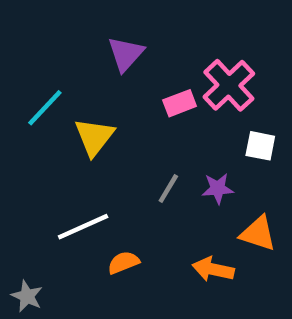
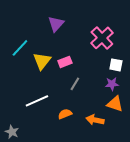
pink rectangle: (180, 103) -> (65, 62), moved
purple star: (218, 188) -> (112, 84), moved
orange semicircle: (123, 263) -> (65, 114), moved

